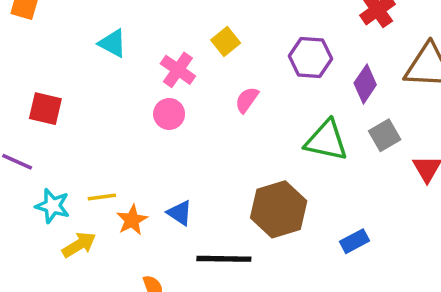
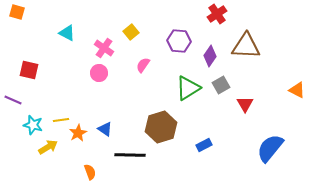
green triangle: (326, 140) -> (188, 88), turned -44

